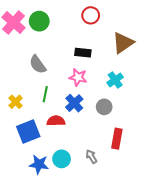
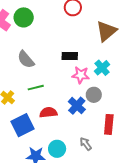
black rectangle: (83, 53) -> (70, 56), moved
pink star: (78, 77) -> (81, 75), moved
green line: (45, 94) -> (36, 88), turned 70
blue cross: (74, 103) -> (77, 106), moved

